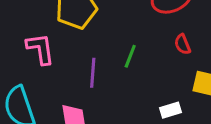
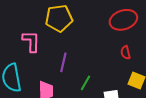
green line: (130, 56) -> (86, 83), moved

